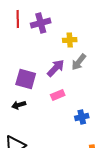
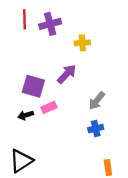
gray arrow: (79, 62) -> (97, 101), moved
pink rectangle: (58, 95) -> (49, 107), moved

